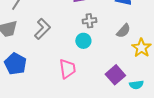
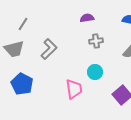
cyan circle: (83, 41) -> (95, 72), moved

